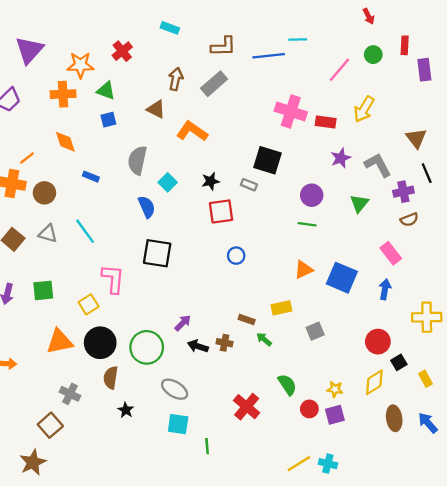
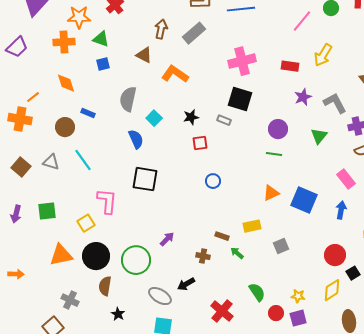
pink cross: (291, 112) -> (242, 61), moved, turned -32
brown circle: (44, 193) -> (65, 127), moved
red square: (221, 211) -> (200, 143), size x0.7
black arrow: (198, 346) -> (186, 284), moved, turned -48

